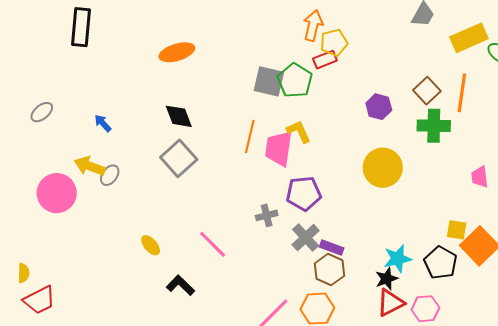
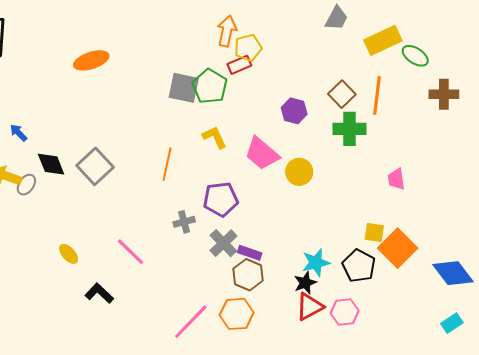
black diamond: (179, 116) -> (51, 164), moved
orange line: (250, 136) -> (167, 164), moved
pink trapezoid: (279, 148) -> (262, 153), moved, turned -57
yellow circle: (383, 168) -> (299, 172), size x0.7

